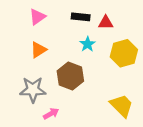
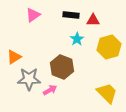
orange triangle: (38, 50) -> (14, 57), moved
pink arrow: (51, 114) -> (50, 90), moved

